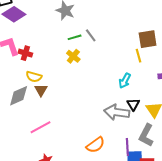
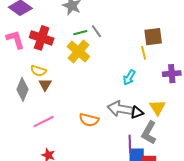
red cross: (25, 53) -> (42, 38), moved, size x1.6
yellow cross: (73, 56) -> (78, 52), size x1.6
gray diamond: (19, 96) -> (23, 89), turned -45
black triangle: (133, 104) -> (137, 112), moved, turned 40
orange semicircle: (95, 145) -> (89, 120), moved, turned 48

